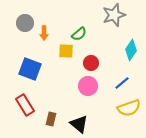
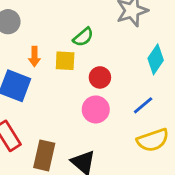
orange arrow: (44, 33) -> (34, 57), moved
brown rectangle: (51, 119) -> (44, 155), size x1.5

